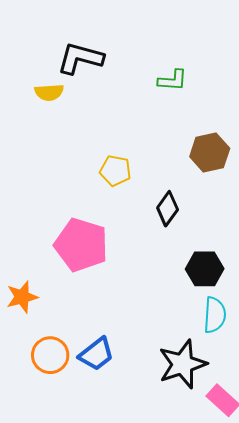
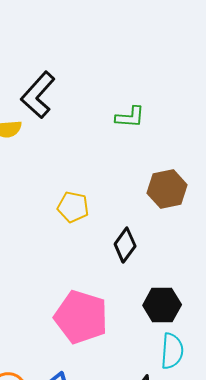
black L-shape: (80, 58) -> (38, 95), turned -63
pink pentagon: (81, 245) -> (81, 317), moved

